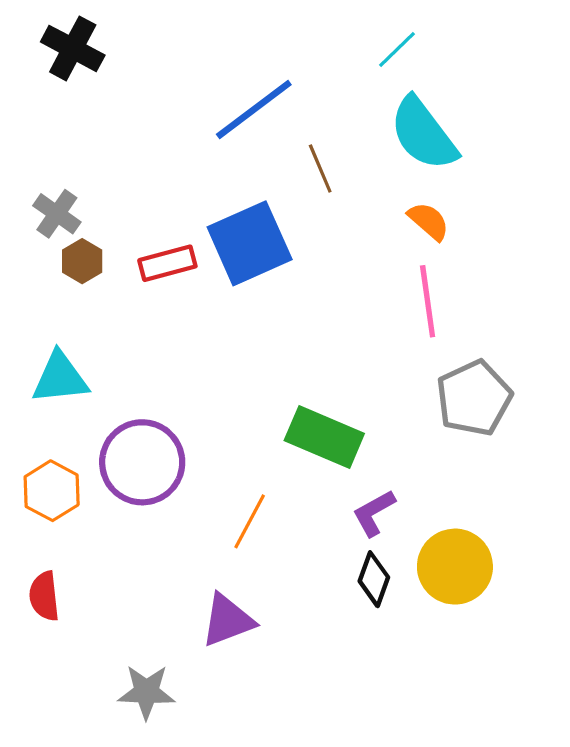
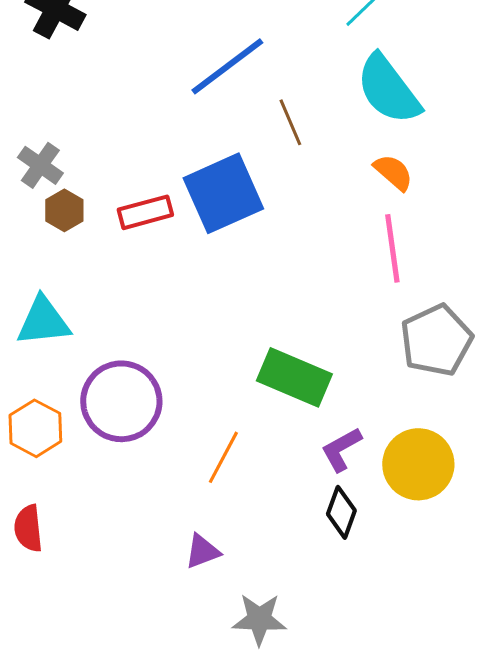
yellow circle: (455, 567) -> (418, 464), moved
purple triangle: (227, 620) -> (202, 551), size x0.7
gray star: (146, 692) -> (259, 619), moved

